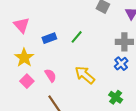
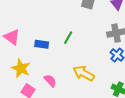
blue rectangle: (49, 38) -> (42, 44), turned 40

